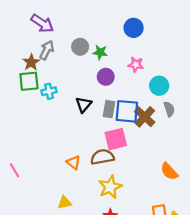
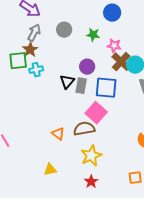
green star: (100, 52) -> (93, 35), moved
brown star: (31, 62) -> (30, 50), moved
purple circle: (106, 77) -> (87, 67), moved
gray rectangle: (109, 109) -> (81, 86), moved
brown cross: (145, 117) -> (121, 62), moved
pink square: (116, 139) -> (96, 113), turned -35

